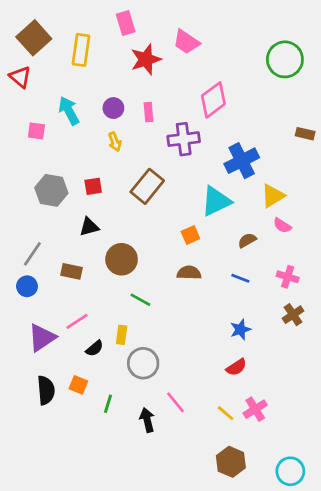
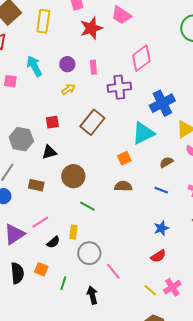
yellow arrow: (115, 142) -> (68, 89), turned -104
gray hexagon: (51, 190) -> (21, 139), moved
pink line: (176, 402) -> (113, 271), moved

